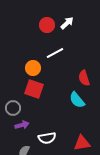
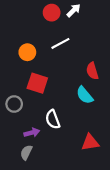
orange circle: (33, 68) -> (27, 52), moved
purple arrow: (22, 125) -> (32, 133), moved
white semicircle: (47, 138) -> (53, 119), moved, turned 78

